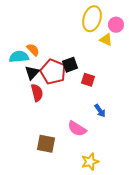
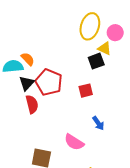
black square: (70, 65) -> (96, 61), moved
red square: (88, 80) -> (86, 91), turned -32

